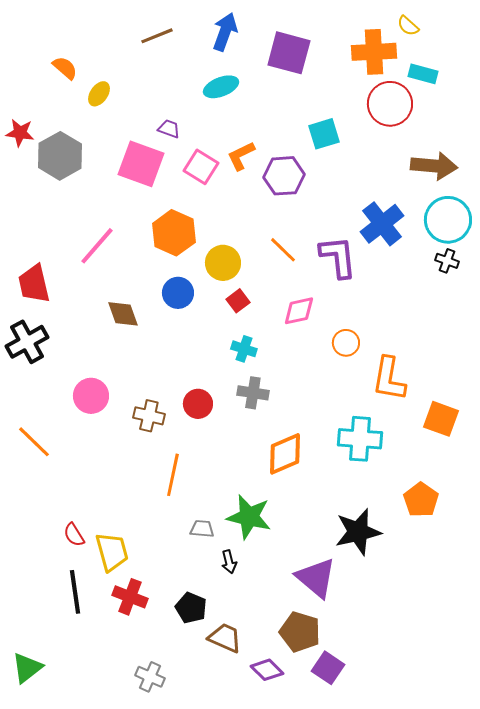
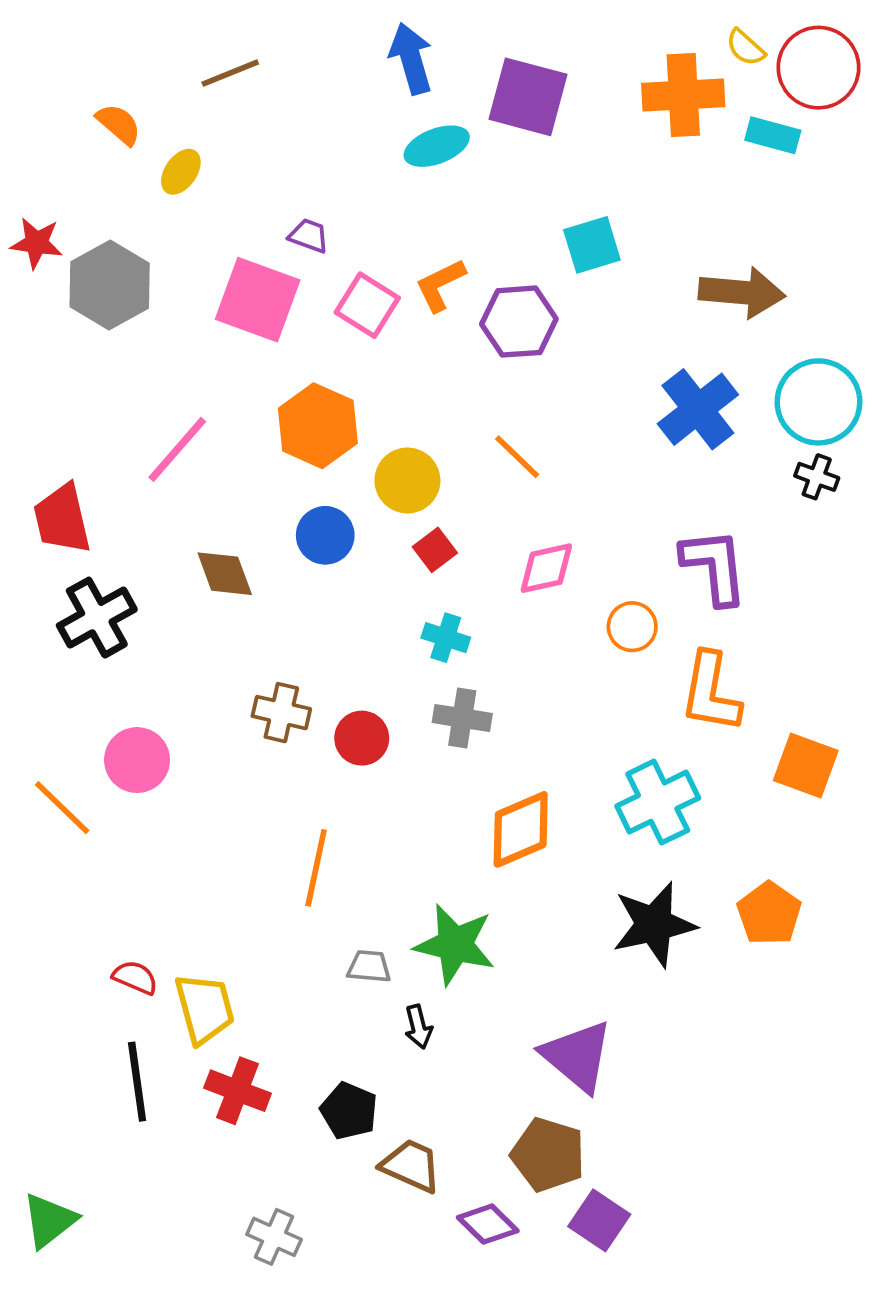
blue arrow: (225, 32) -> (411, 58), turned -36
brown line: (157, 36) -> (230, 73), moved
cyan ellipse: (221, 87) -> (437, 146), moved
red circle: (390, 104) -> (818, 68), moved
brown arrow: (434, 166) -> (742, 292), moved
purple L-shape: (338, 257) -> (714, 566), moved
black cross: (27, 342) -> (97, 618), moved
pink circle: (91, 396) -> (137, 760), moved
brown cross: (149, 416) -> (281, 713), moved
cyan cross: (360, 439) -> (658, 802), turned -30
black star: (358, 532) -> (654, 924), moved
red semicircle: (74, 535) -> (135, 977), turned 145

